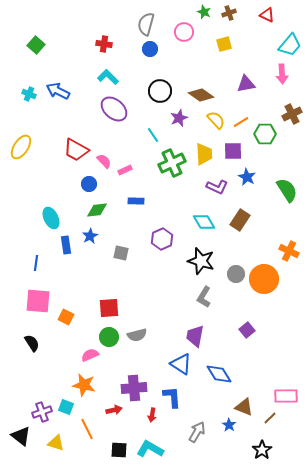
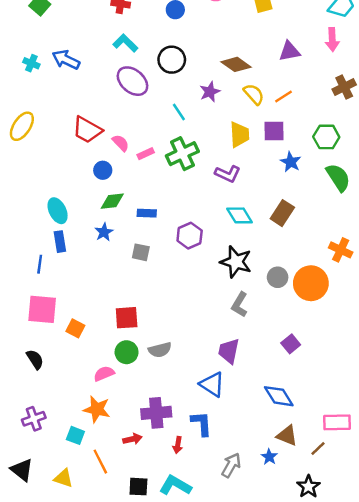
black circle: (160, 91) -> (172, 60), moved
green hexagon: (265, 134) -> (326, 137), moved
green cross: (172, 163) -> (182, 154), moved
purple L-shape: (217, 187) -> (228, 174), moved
blue rectangle: (136, 201) -> (147, 213), moved
blue rectangle: (66, 245) -> (60, 242), moved
blue diamond: (219, 374) -> (279, 396), moved
purple cross: (42, 412) -> (34, 419), moved

